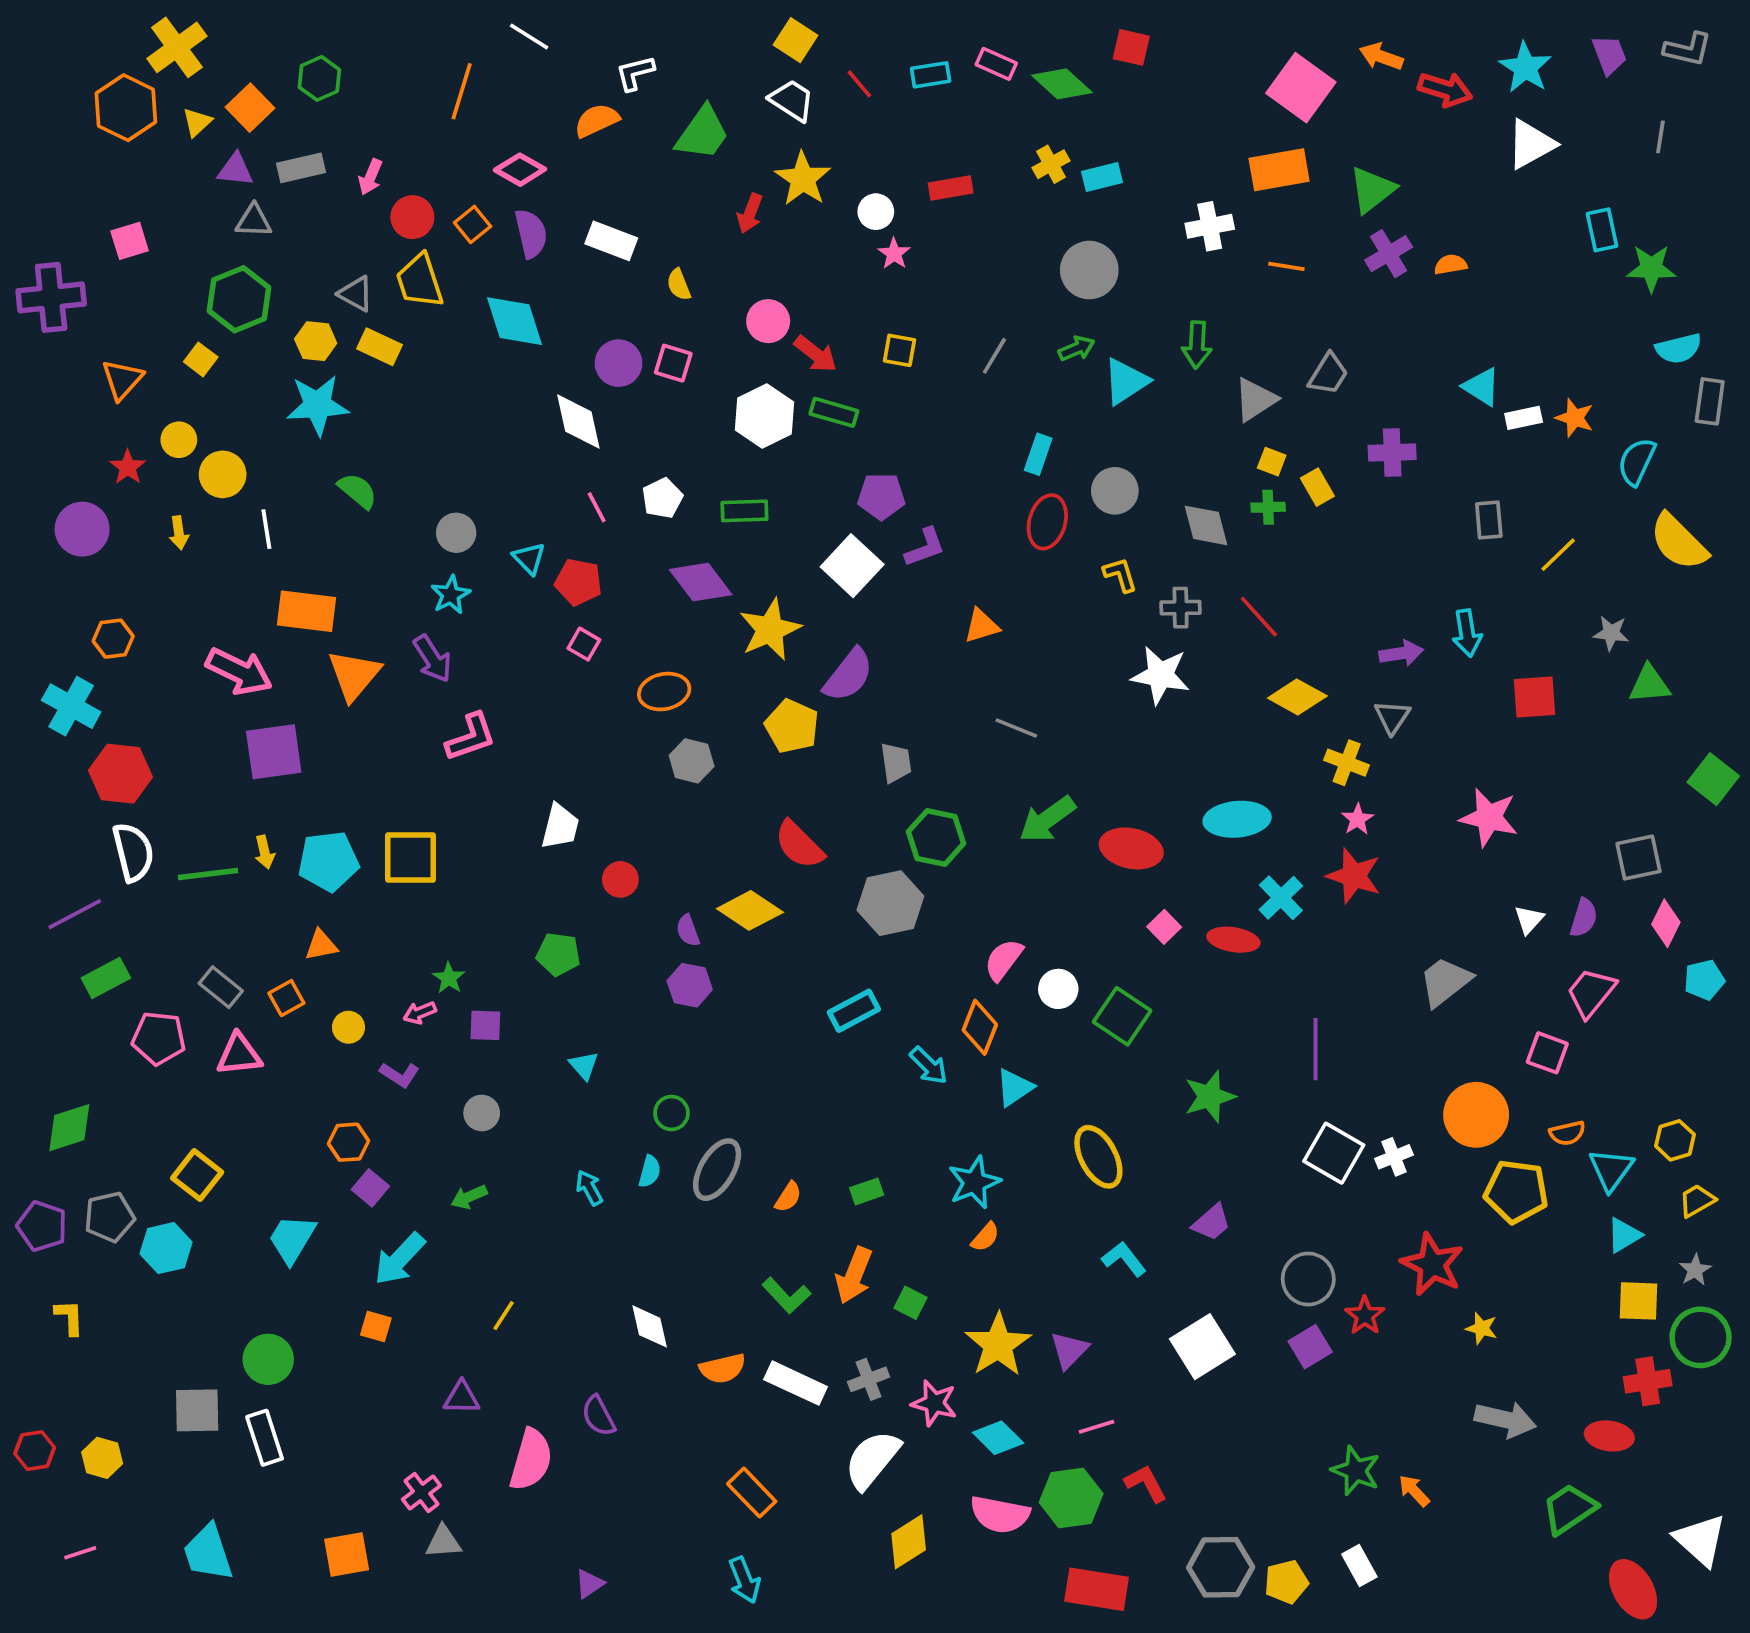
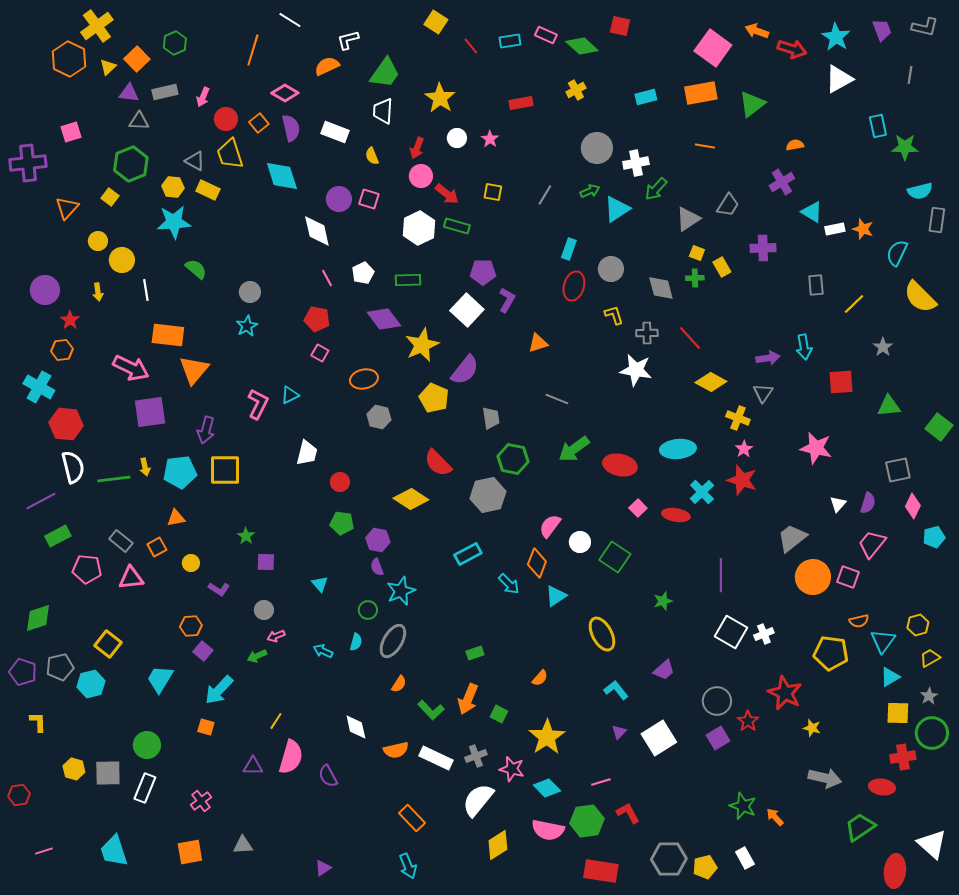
white trapezoid: (792, 100) -> (383, 111), moved, turned -120
cyan rectangle: (1102, 177) -> (646, 97), moved
white circle: (876, 212) -> (457, 138), moved
red arrow: (750, 213) -> (417, 148), moved
white cross: (1210, 226) -> (636, 163), moved
purple cross: (1389, 254) -> (782, 182), moved
green arrow: (1197, 345) -> (656, 189), turned 40
red star: (128, 467) -> (70, 320), moved
purple L-shape: (925, 547) -> (507, 300), turned -40
cyan triangle: (529, 558) -> (290, 395), moved, turned 48
gray star: (1611, 633) -> (883, 347), turned 30
purple arrow: (432, 659) -> (206, 430), moved, turned 48
green triangle: (1649, 684) -> (889, 406), moved
pink L-shape: (471, 737) -> (258, 404), turned -44
purple semicircle: (688, 931) -> (377, 567), moved
green pentagon: (558, 954) -> (342, 523), moved
pink arrow: (420, 1013) -> (276, 636), moved
green star: (1210, 1097) -> (663, 601), size x0.7
orange circle: (1476, 1115) -> (813, 577), moved
cyan star: (974, 1182) -> (401, 591), moved
cyan arrow: (589, 1188) -> (323, 651), turned -36
orange semicircle: (788, 1197) -> (399, 684), moved
purple triangle: (1069, 1350) -> (619, 732), moved, size x0.7
white rectangle: (265, 1438) -> (145, 788), turned 40
yellow hexagon: (102, 1458) -> (74, 769), moved
pink semicircle: (531, 1460) -> (291, 757), moved
pink cross: (421, 1493) -> (201, 801), moved
red ellipse: (1633, 1589) -> (895, 871), turned 36

